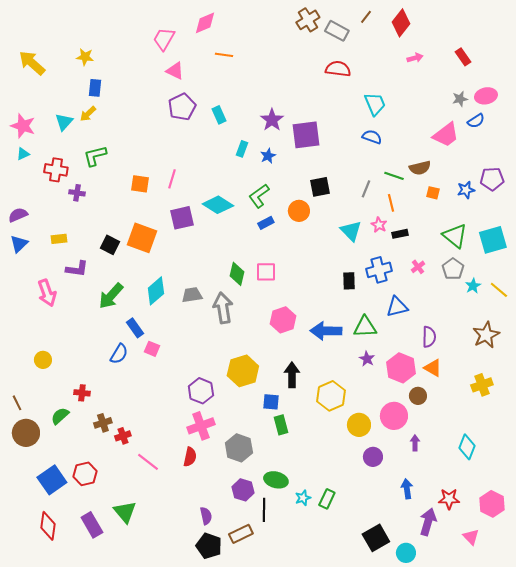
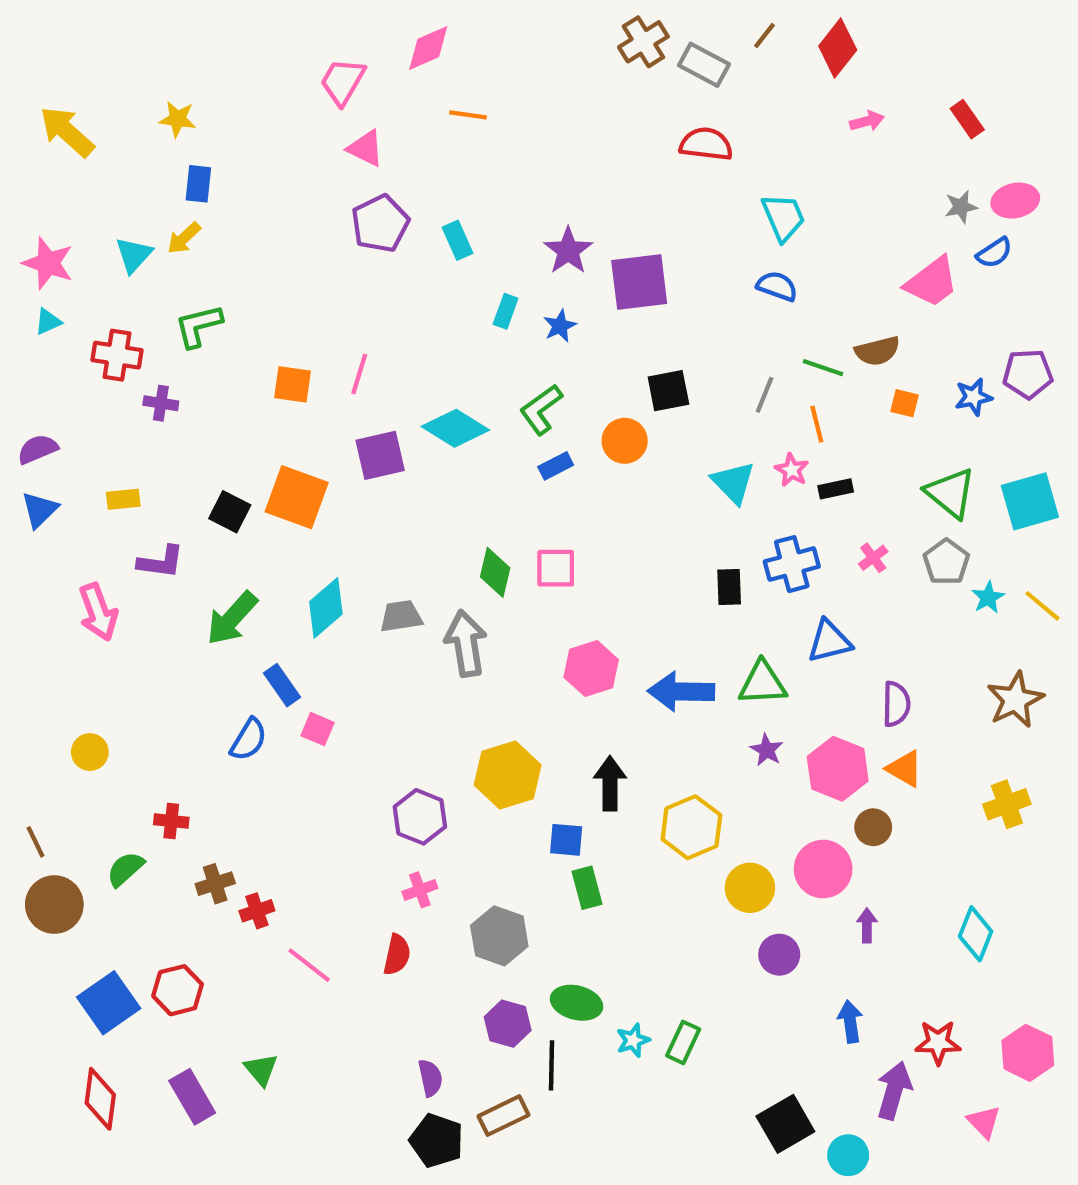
pink cross: (201, 426) -> (420, 890), size x0.6
green triangle: (125, 512) -> (261, 1070), size x0.7

